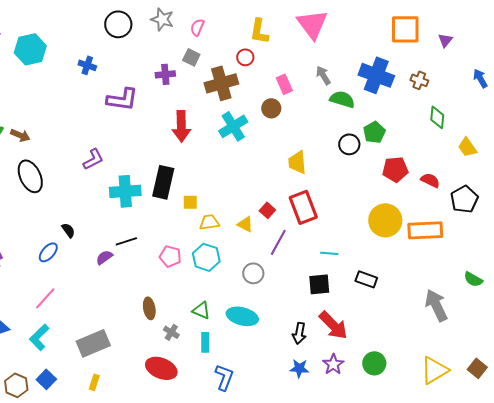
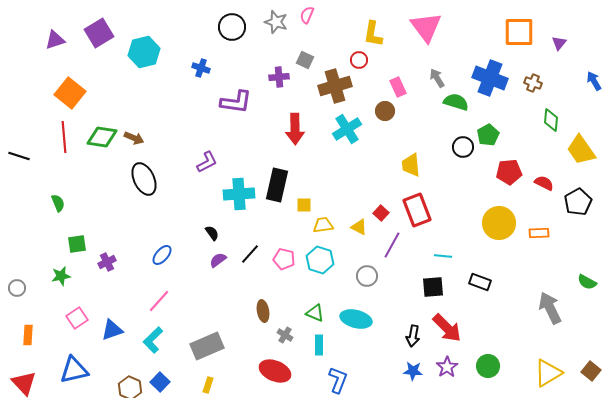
pink semicircle: (197, 27) -> (307, 15), moved
yellow trapezoid: (467, 147) -> (581, 150), size x1.5
black semicircle: (68, 230) -> (212, 233), moved
orange rectangle: (425, 230) -> (539, 233), size x0.6
black line: (126, 241) -> (250, 254), moved, turned -30

